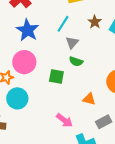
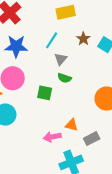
blue star: (27, 30) -> (16, 46), turned -30
orange triangle: (89, 99) -> (72, 125), moved
pink arrow: (64, 120) -> (52, 137), turned 132

